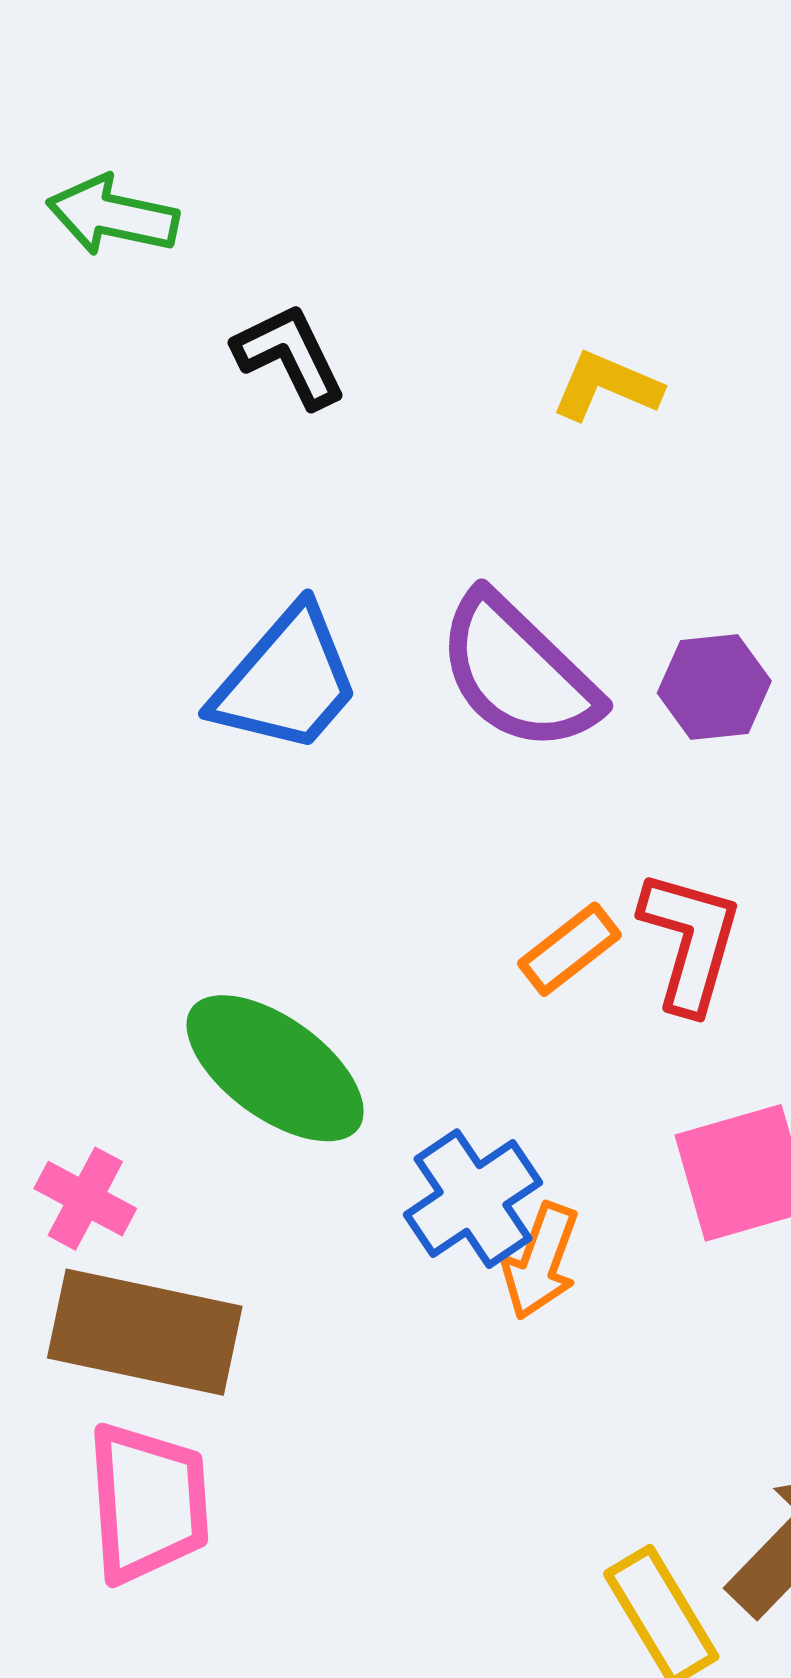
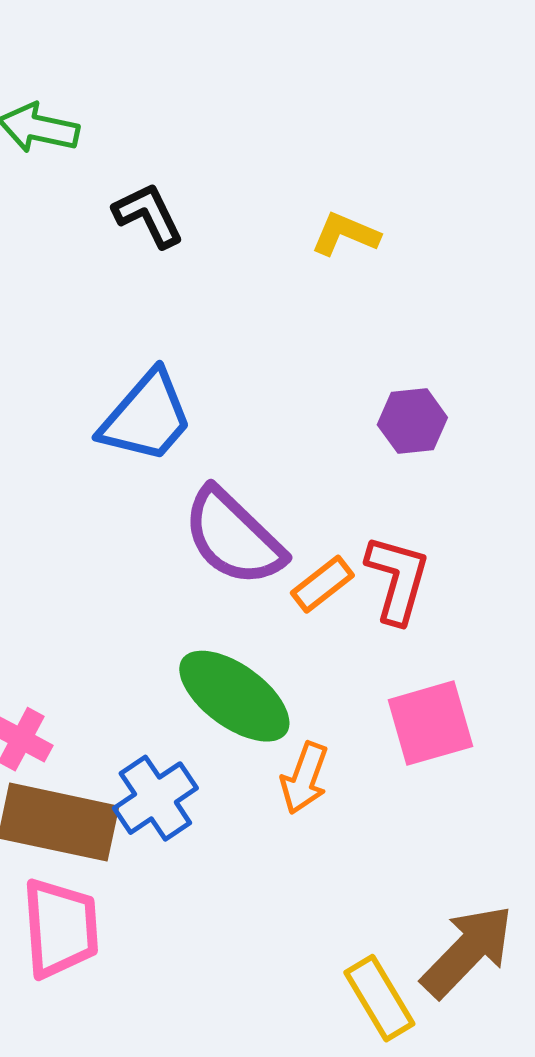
purple semicircle: (518, 672) -> (233, 537), moved
green ellipse: (275, 1068) -> (234, 696), moved
blue cross: (473, 1199) -> (155, 798), moved

